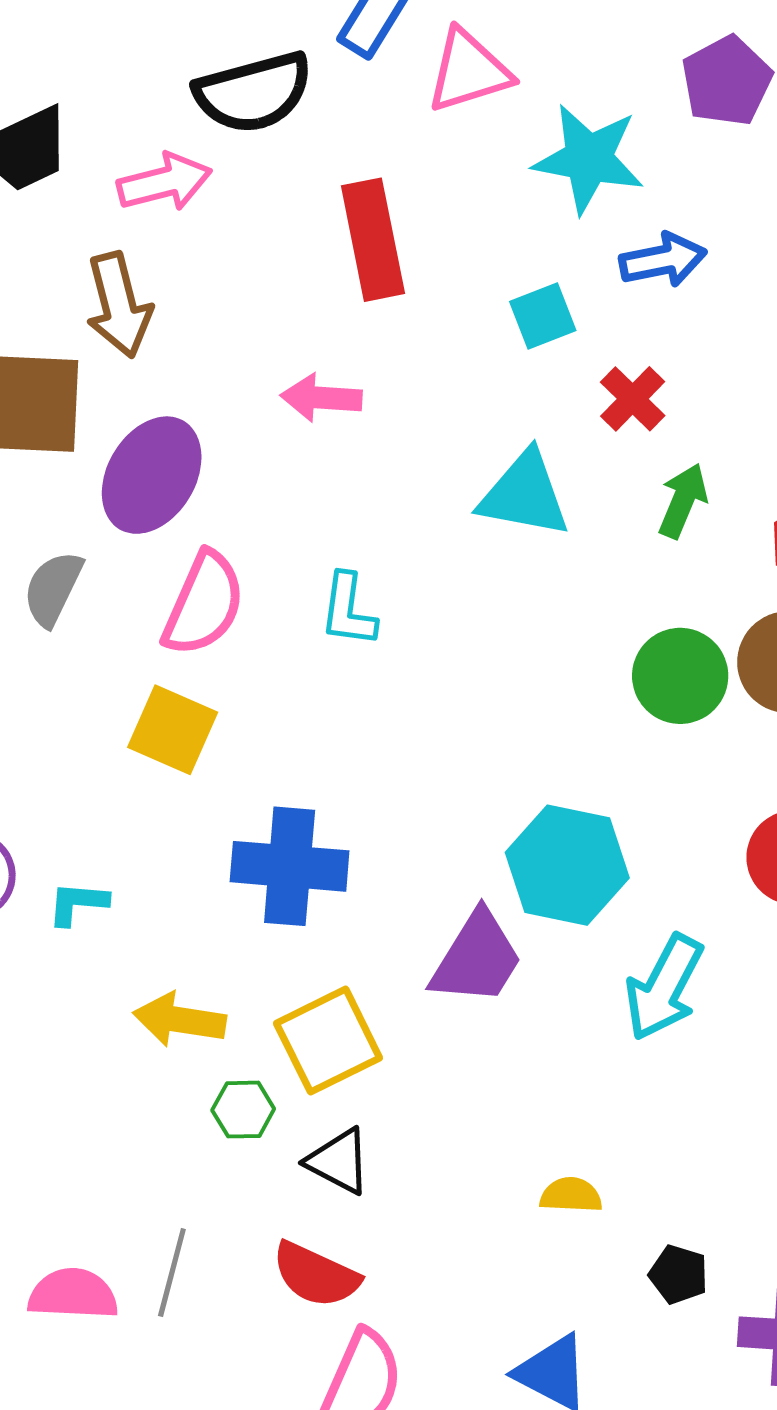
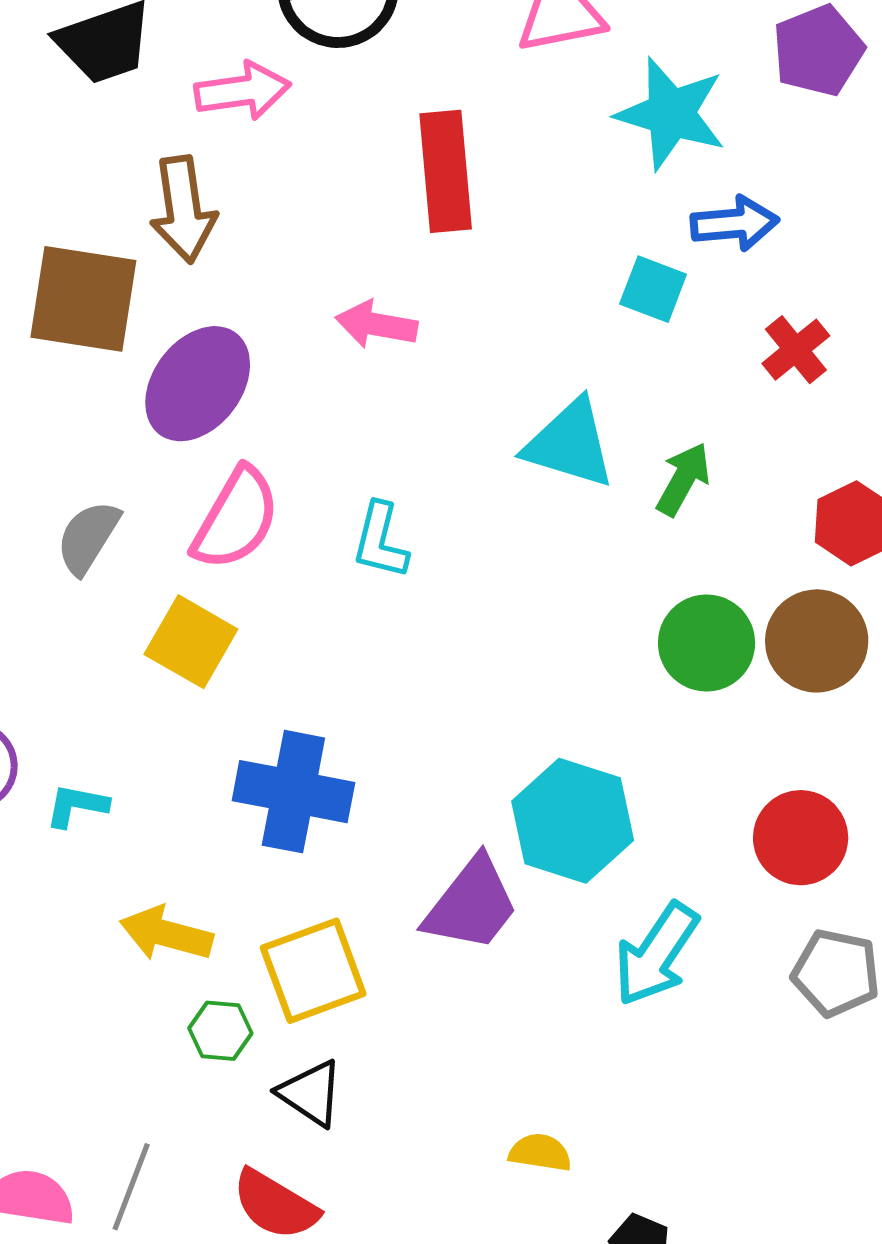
cyan square: (543, 316) -> (653, 289), moved, turned 36
red cross: (633, 399) -> (796, 350), moved
green arrow: (683, 501) -> (683, 479), moved
gray semicircle: (53, 589) -> (88, 537), moved

